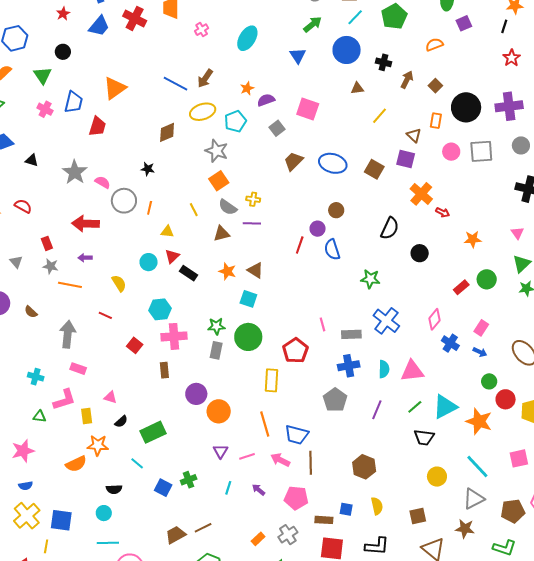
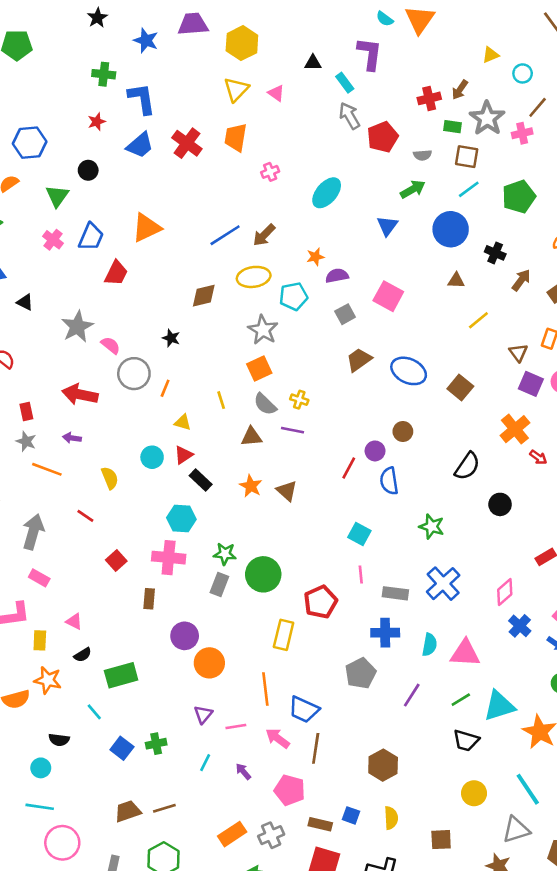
blue line: (176, 84) -> (225, 235), turned -70
purple square: (406, 159) -> (531, 384), moved
cyan square: (248, 299) -> (359, 534), moved
cyan hexagon: (160, 309) -> (181, 518), moved
orange rectangle: (258, 539) -> (232, 834), size x1.5

